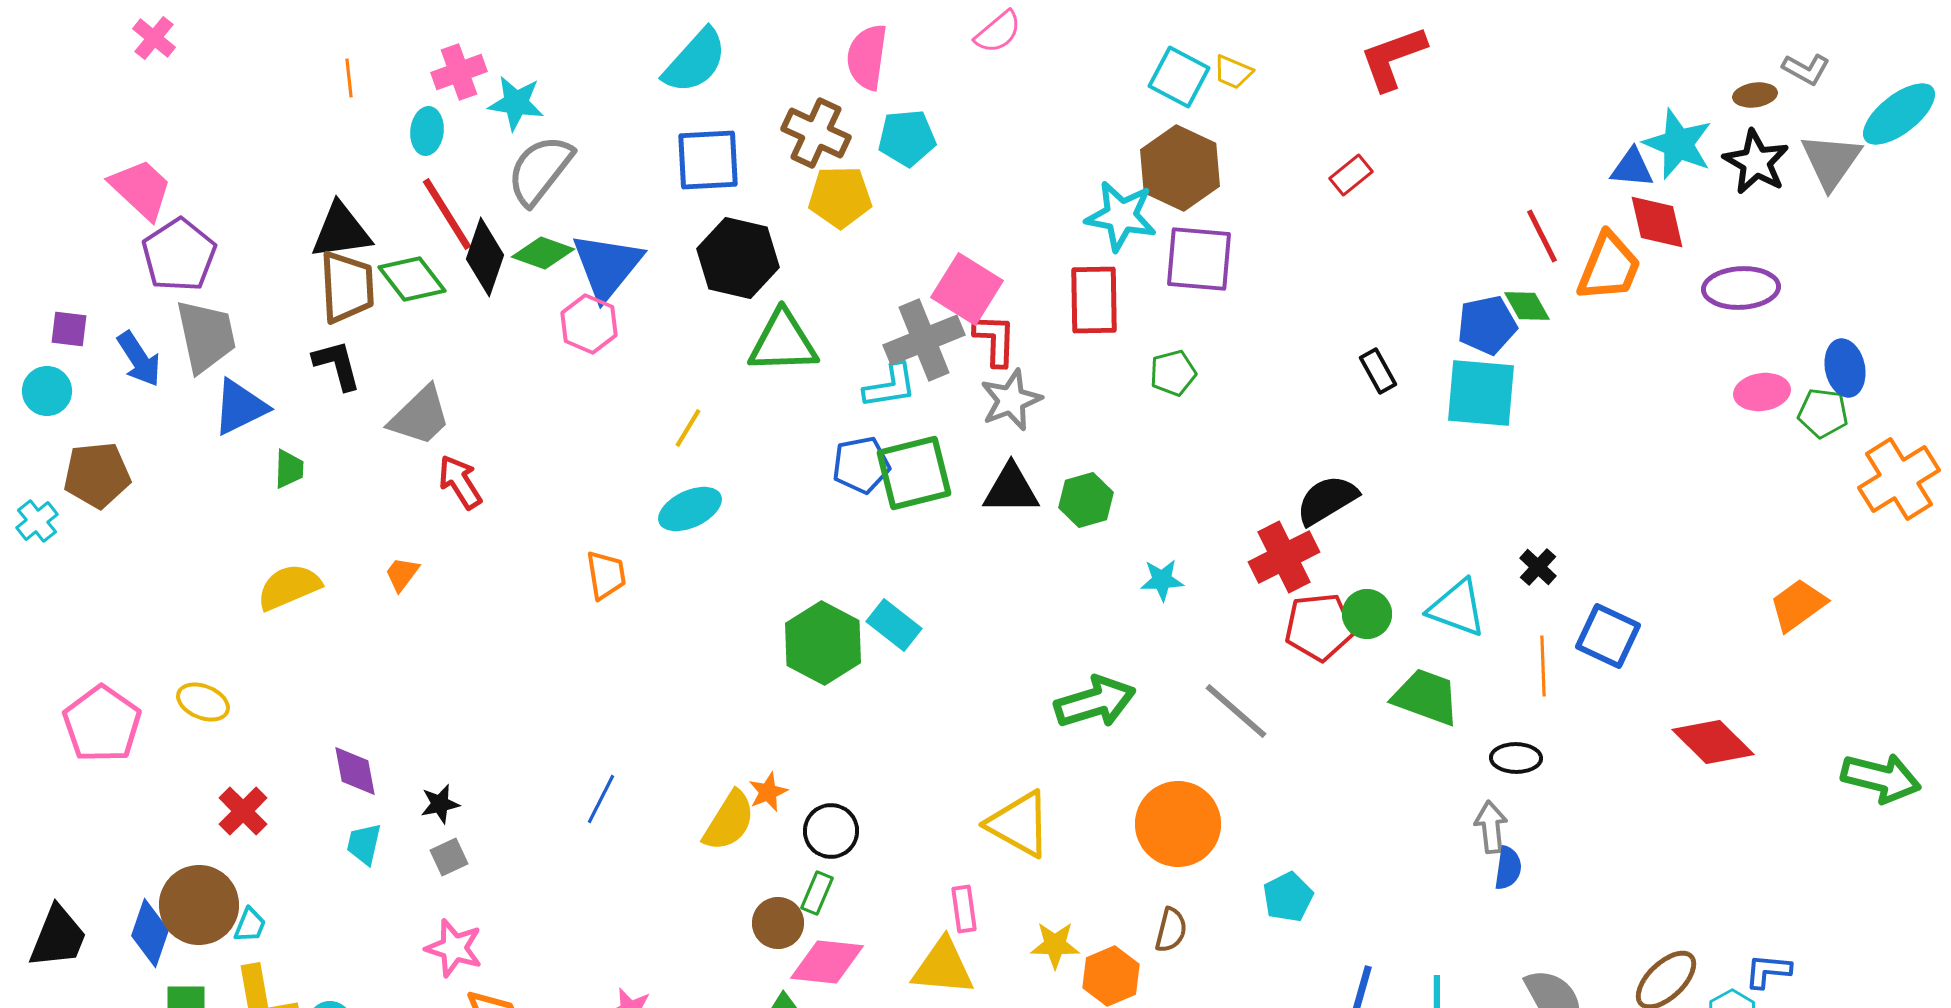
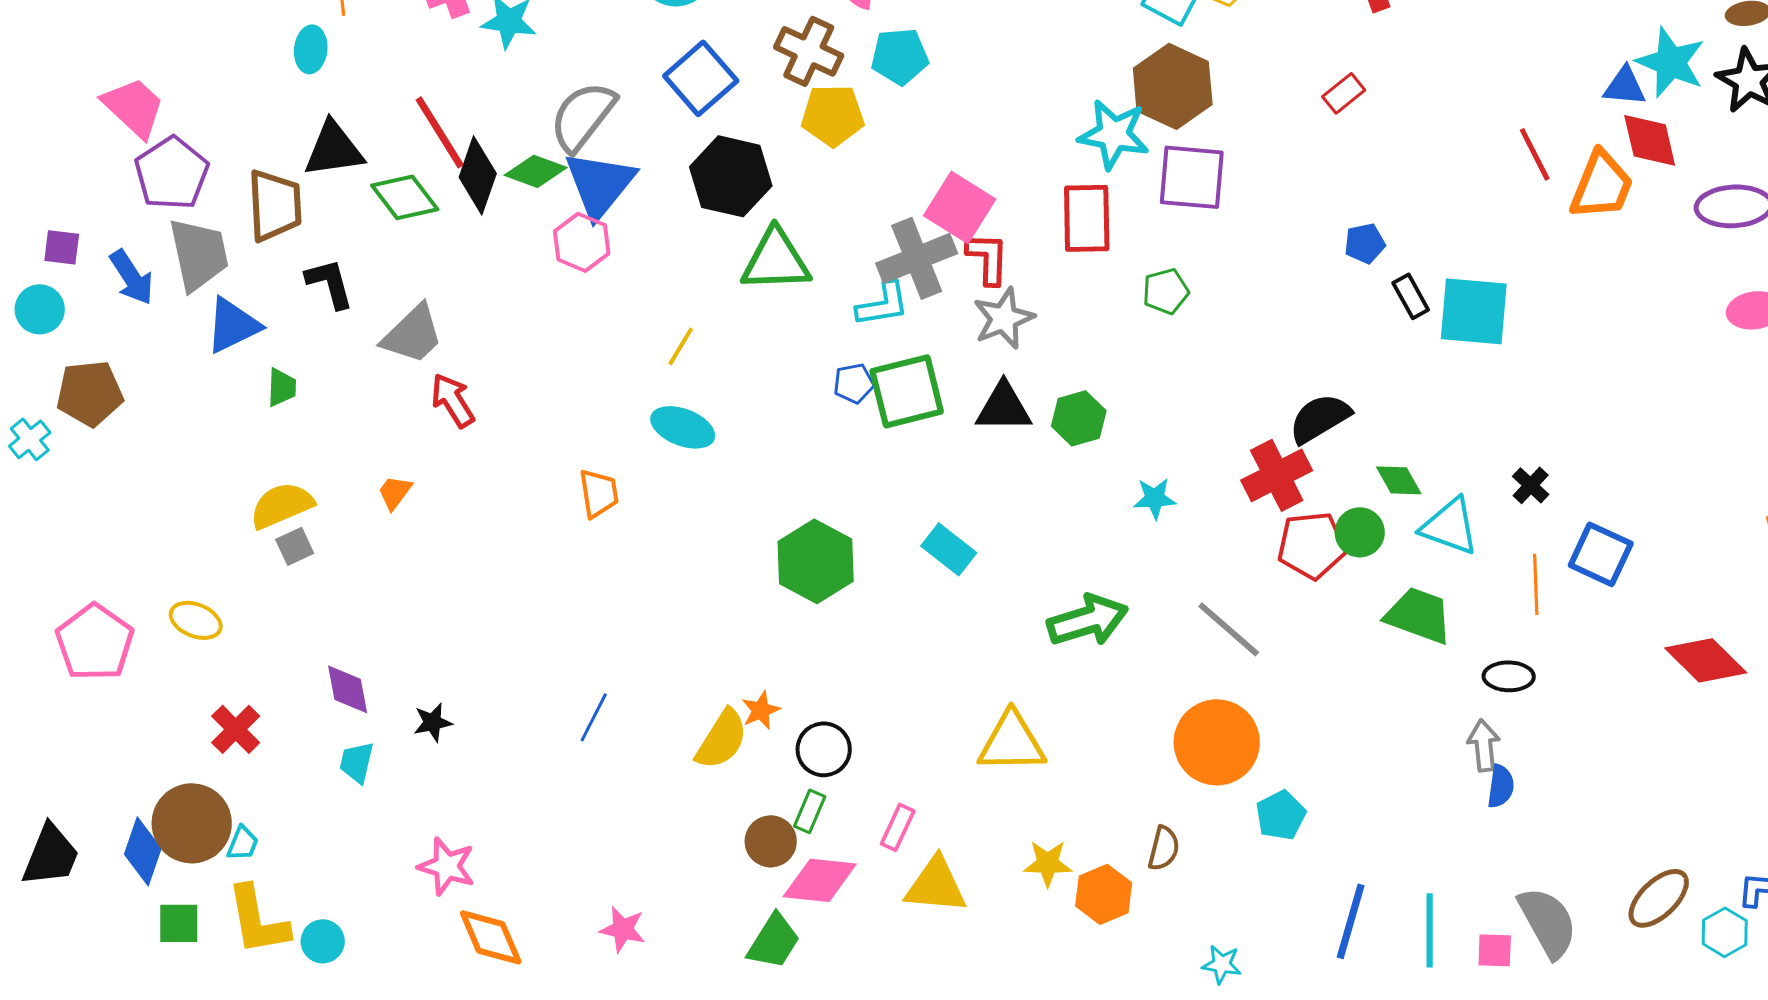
cyan ellipse: (427, 131) -> (311, 49), moved
blue square: (708, 160) -> (701, 78), turned -38
gray semicircle: (540, 170) -> (583, 116), moved
brown trapezoid: (347, 287) -> (275, 205), moved
green diamond: (1527, 306) -> (1399, 480), moved
blue pentagon: (1487, 325) -> (1365, 243), moved, size x0.7
black rectangle: (1378, 371) -> (1411, 296), moved
blue pentagon: (861, 465) -> (854, 383), size x0.7
cyan ellipse: (690, 509) -> (683, 427), turned 46
cyan rectangle: (894, 625) -> (949, 549), moved
yellow triangle: (1019, 824) -> (1012, 742), turned -30
orange circle: (1178, 824) -> (1217, 742), moved
gray square: (449, 857) -> (295, 546), moved
pink rectangle: (964, 909) -> (898, 827), moved, turned 33

